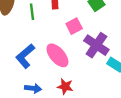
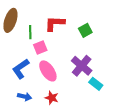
pink square: (74, 26) -> (40, 47), moved

